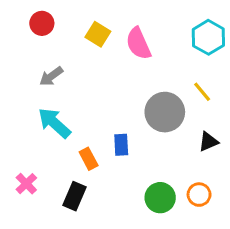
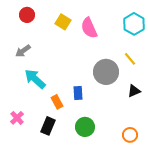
gray arrow: (51, 76) -> (23, 51), moved
orange circle: (199, 195) -> (130, 135), moved
green circle: (160, 198) -> (85, 127), moved

